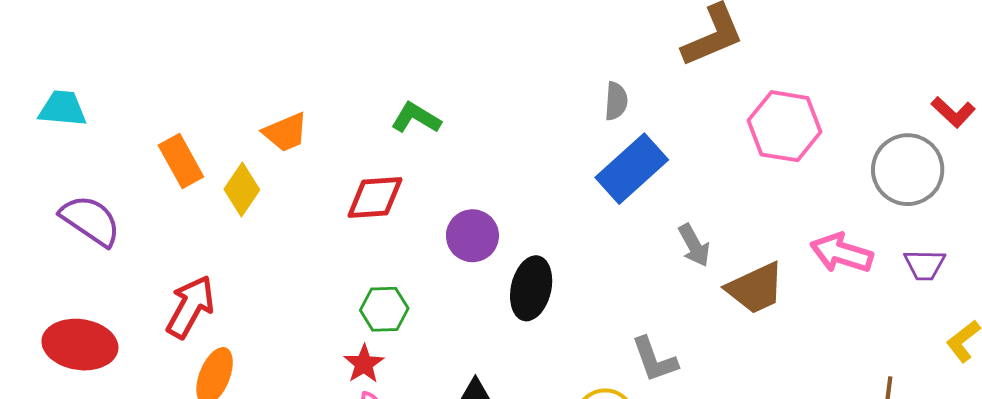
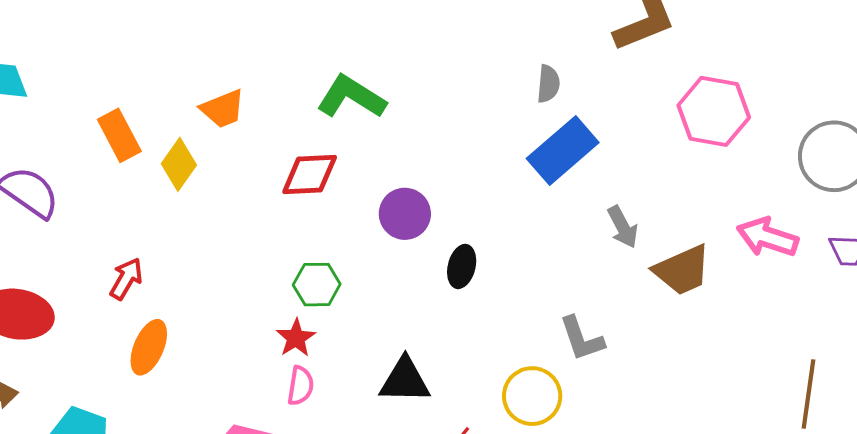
green L-shape: (416, 118) -> (351, 97), size x1.4
black ellipse: (531, 288) -> (462, 266), size x0.7
red arrow: (190, 307) -> (126, 279), size x0.7

